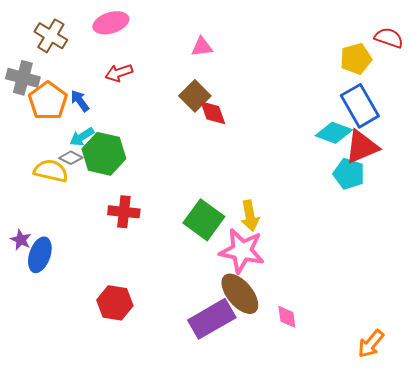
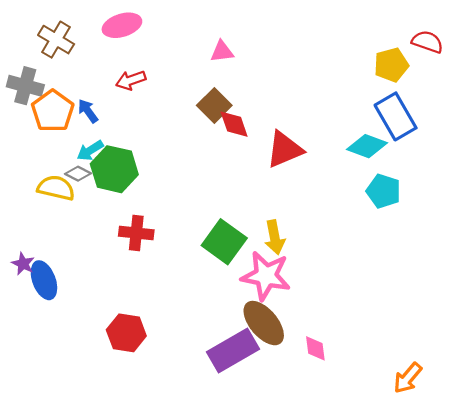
red triangle: (362, 147) -> (285, 149), moved
blue ellipse: (40, 255) -> (44, 280), turned -40

